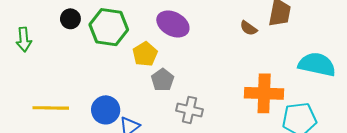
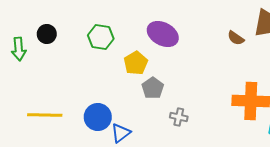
black circle: (70, 19) -> (47, 34), moved
green hexagon: (109, 27) -> (101, 37), size x0.7
gray cross: (190, 110) -> (179, 117), size x0.7

